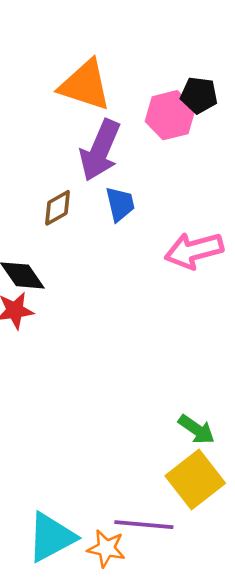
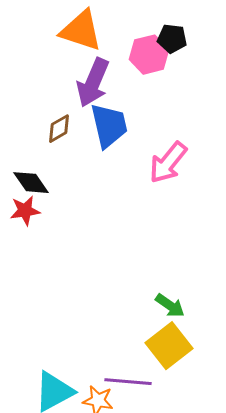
blue trapezoid: (120, 204) -> (109, 126), size x1.6
pink arrow: (194, 250) -> (168, 163), turned -36

